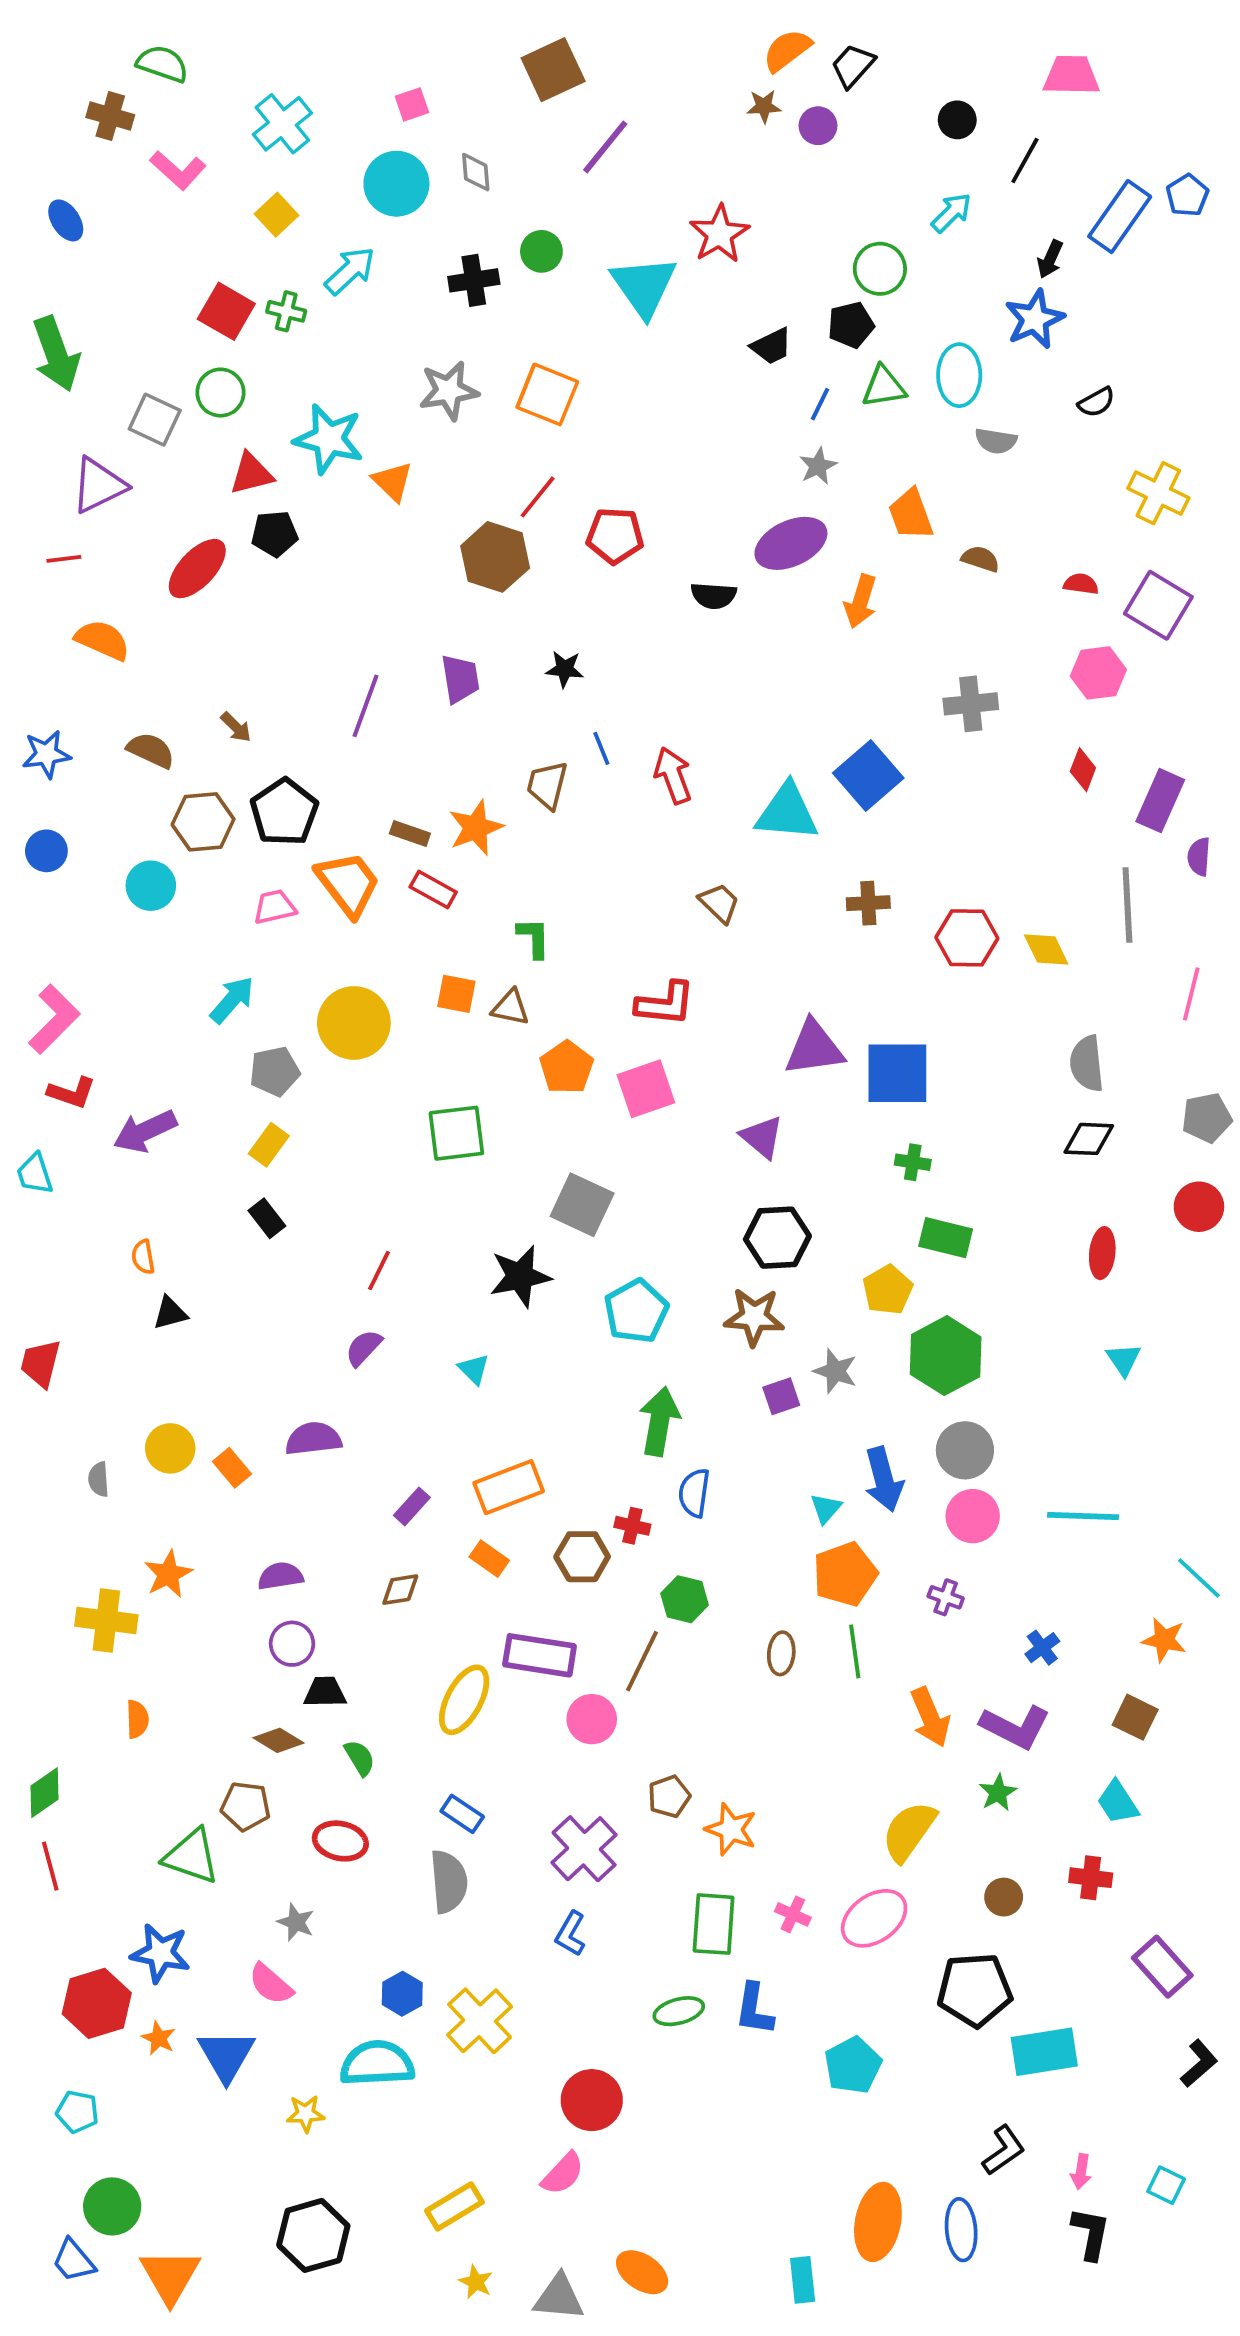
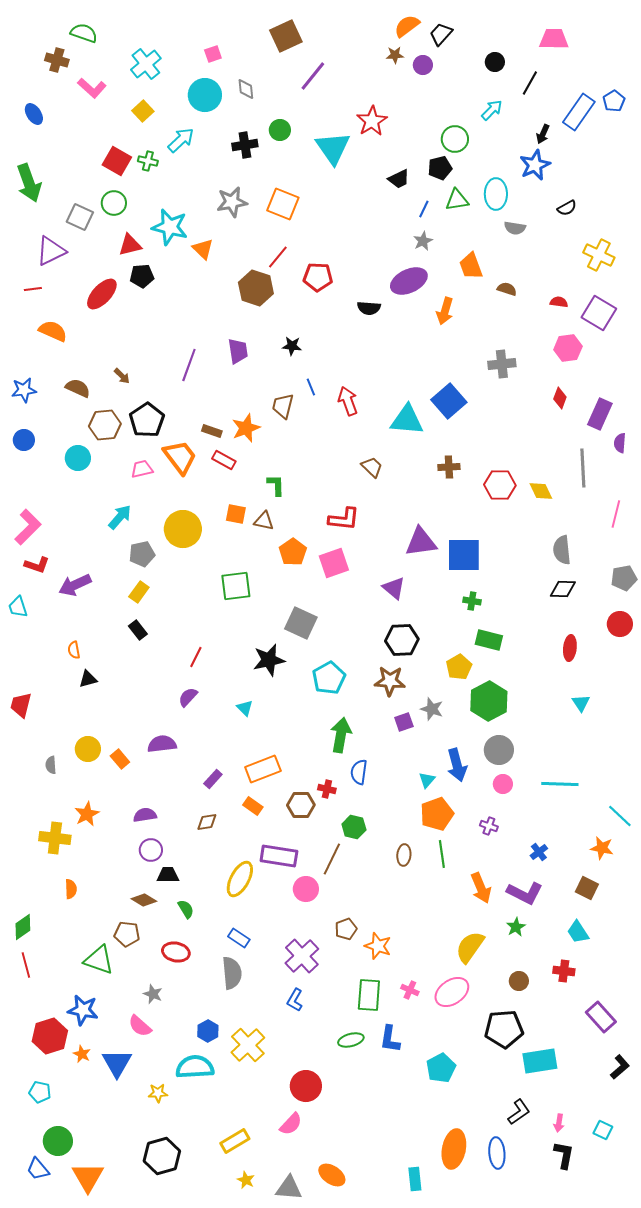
pink circle: (973, 1516) -> (503, 784), size x0.7

